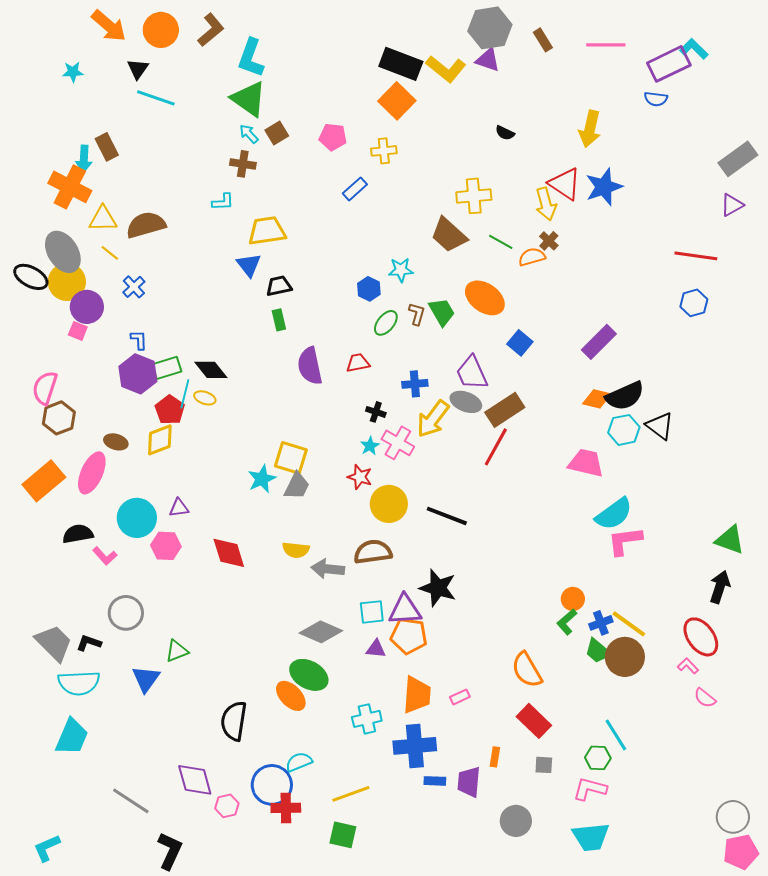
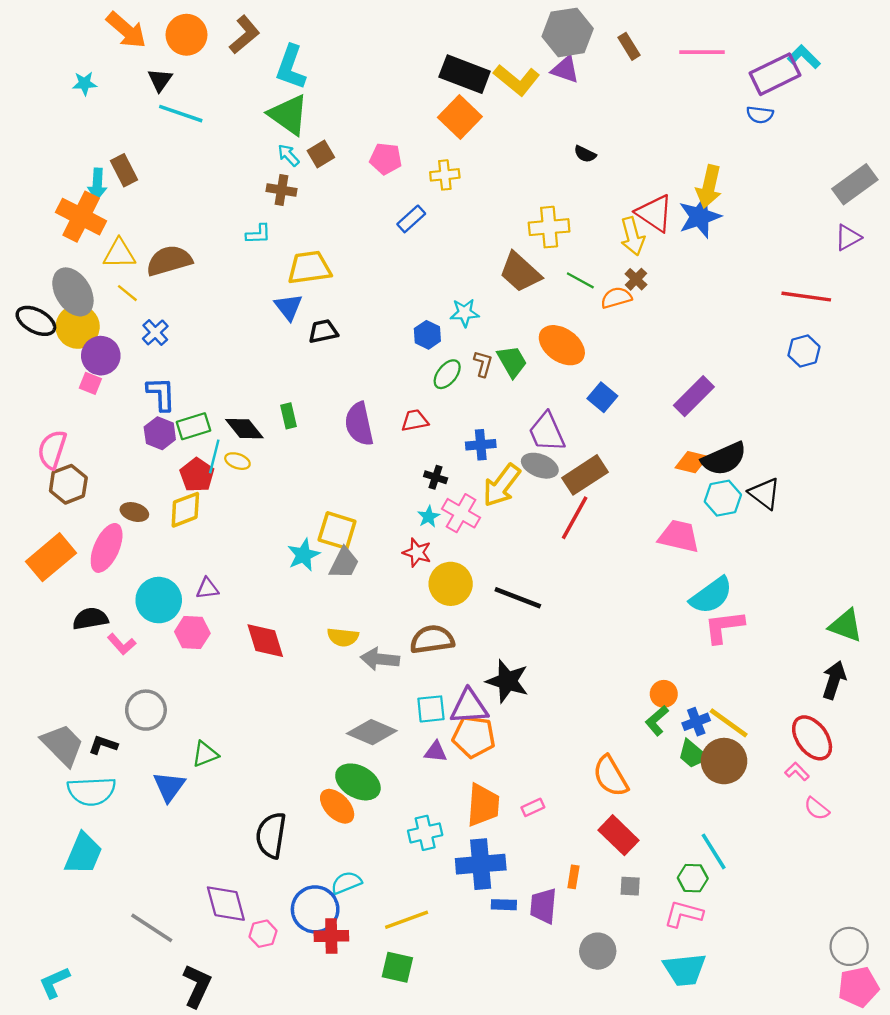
yellow arrow: (590, 129) -> (709, 187), moved
green rectangle: (279, 320) -> (288, 416), moved
blue L-shape: (139, 340) -> (161, 394), size x1.5
purple hexagon: (138, 374) -> (160, 433), size x0.7

